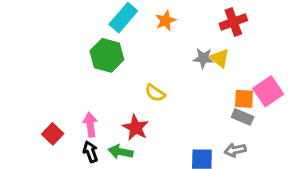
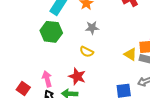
gray star: (203, 58) -> (92, 28), moved
yellow triangle: (220, 58) -> (130, 54), moved

